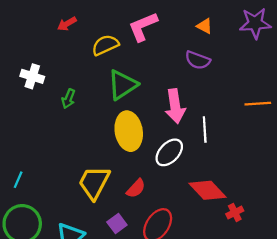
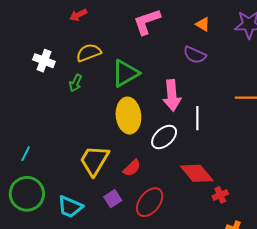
yellow semicircle: (105, 45) -> (89, 53), moved

